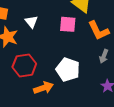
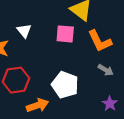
gray arrow: (104, 56) -> (106, 70), turned -80

